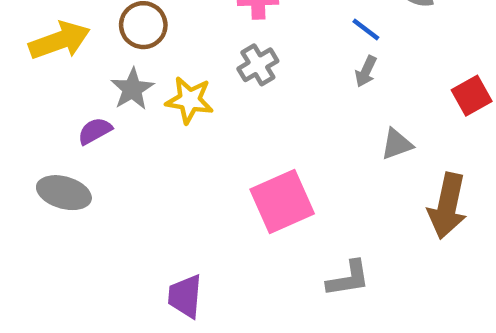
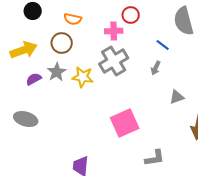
gray cross: (258, 65) -> (114, 61), size x1.6
gray arrow: (366, 71) -> (156, 68), moved
purple semicircle: (95, 131) -> (34, 79), moved

